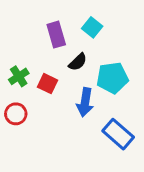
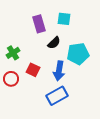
cyan square: (92, 27) -> (64, 19), turned -32
red square: (47, 84) -> (33, 70), moved
blue rectangle: (118, 134) -> (57, 96), moved, turned -70

